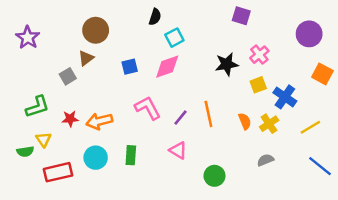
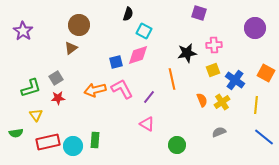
cyan square: (174, 38) -> (144, 31), turned -35
pink cross: (259, 55) -> (214, 45), turned 35
blue square: (130, 67) -> (116, 62), moved
orange square: (322, 74) -> (266, 73), moved
gray square: (68, 76) -> (56, 78), moved
orange line: (208, 114) -> (172, 79), moved
orange arrow: (99, 121) -> (95, 90), moved
yellow line: (310, 127) -> (256, 105), turned -54
green semicircle: (25, 152) -> (16, 133), moved
green rectangle: (131, 155) -> (95, 140), moved
cyan circle: (96, 158) -> (73, 146), moved

